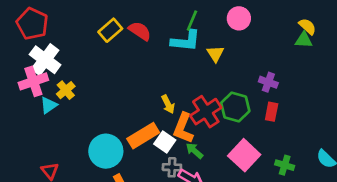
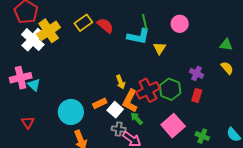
green line: (192, 21) -> (145, 22), turned -42
yellow semicircle: (307, 26) -> (227, 68), moved
pink cross: (33, 81) -> (21, 78), moved
yellow cross: (66, 90) -> (49, 31), moved, size x1.6
cyan triangle: (49, 105) -> (34, 85), moved, turned -48
orange rectangle: (143, 136) -> (100, 103), size x0.6

